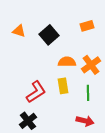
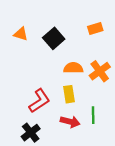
green line: (88, 93) -> (93, 115), moved
red arrow: (85, 121) -> (70, 122), moved

